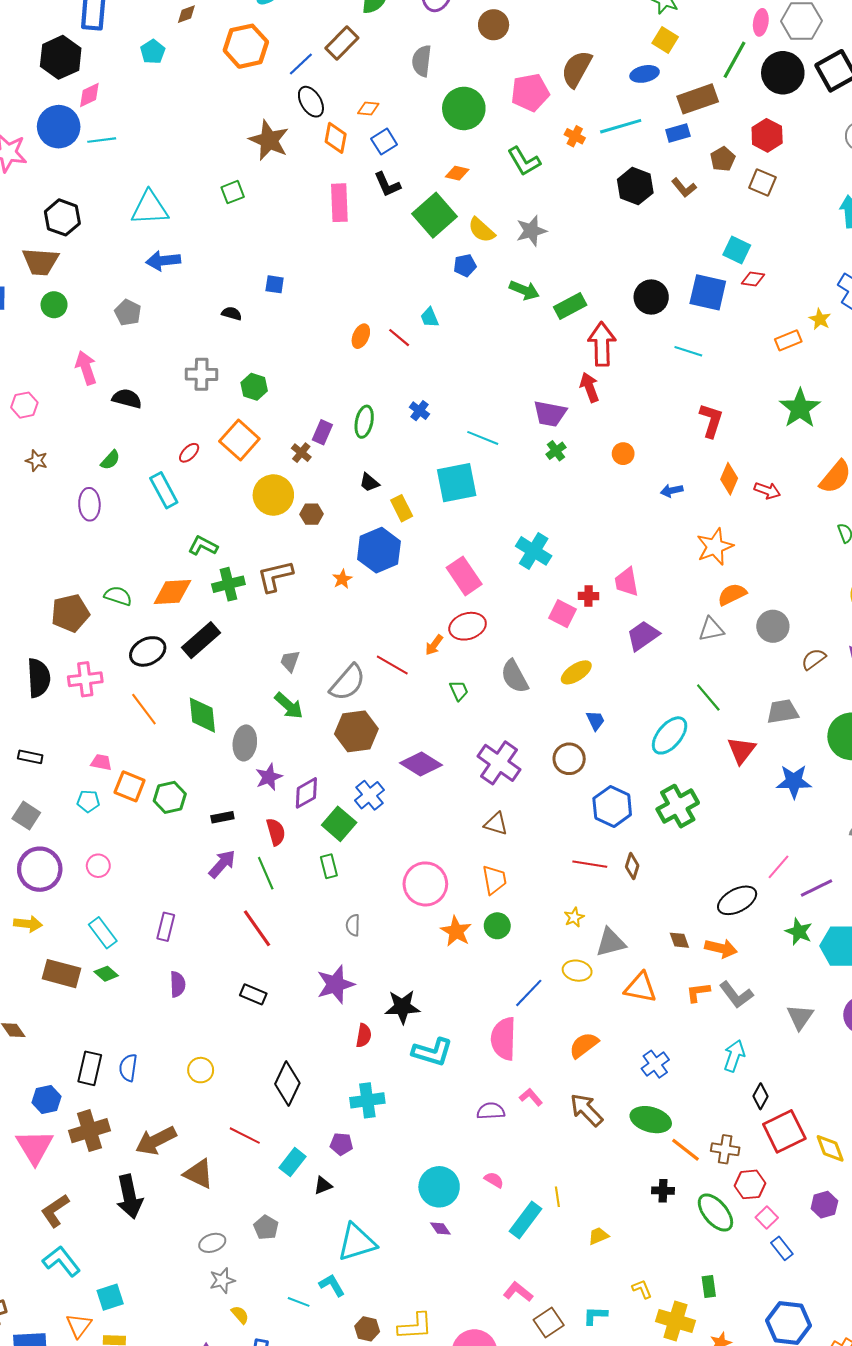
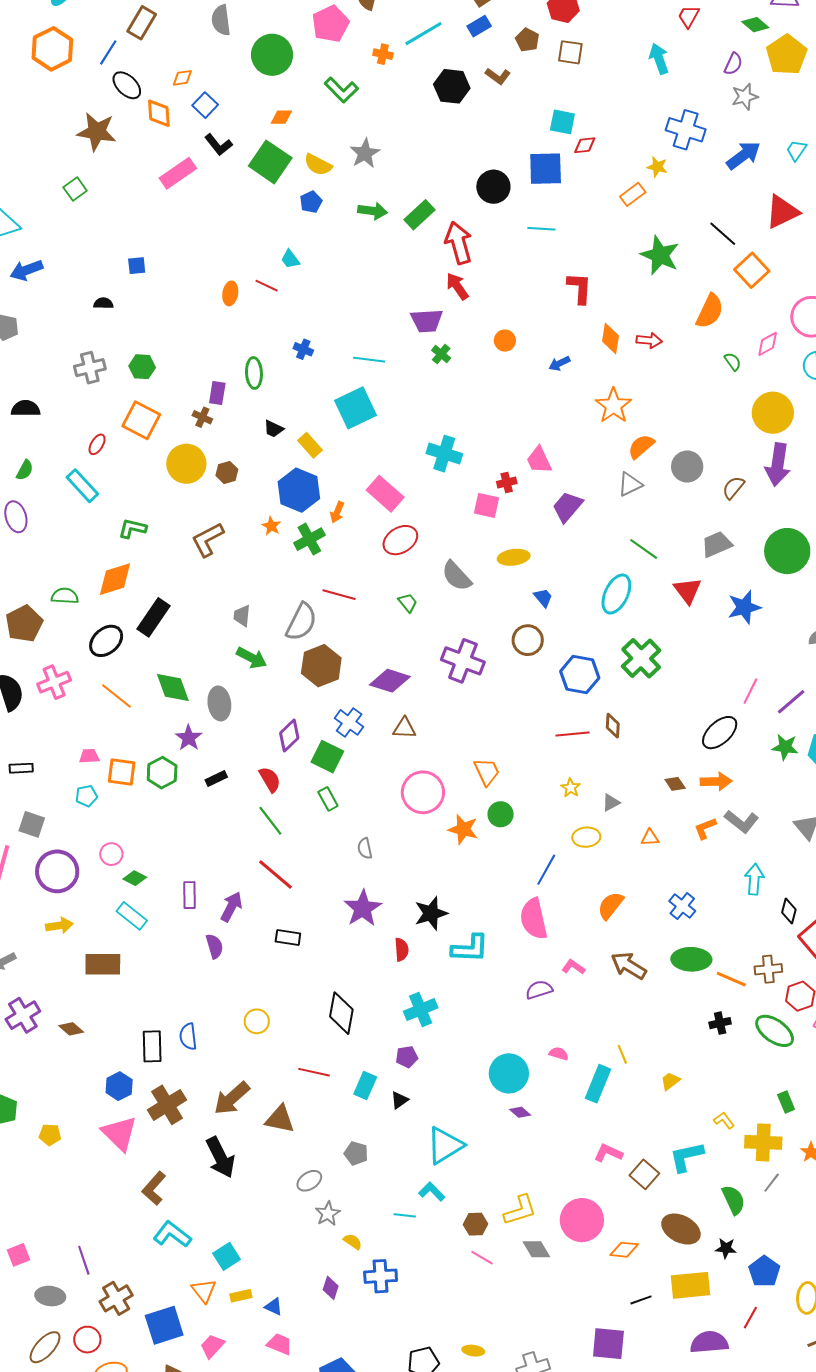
pink rectangle: (339, 203) -> (178, 173), turned 72
green cross: (228, 584) -> (309, 539), moved
orange arrow: (434, 645) -> (337, 512), moved
yellow ellipse: (576, 672) -> (514, 557), turned 40
purple star: (269, 777) -> (189, 738), moved
brown triangle: (496, 824) -> (404, 728), moved
purple arrow: (222, 864) -> (231, 907), moved
gray triangle: (611, 942) -> (611, 803), size x0.6
green diamond: (106, 974) -> (135, 878), moved
orange triangle: (640, 988) -> (650, 838), size x0.6
cyan L-shape: (595, 1316) -> (686, 1157), size x1.5

